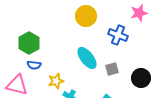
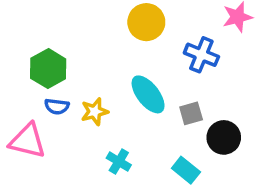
black circle: (141, 78) -> (224, 137), moved
yellow star: (56, 81) -> (95, 112), moved

